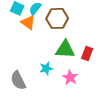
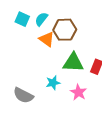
orange triangle: (28, 22) -> (47, 39), moved
gray semicircle: (18, 80) -> (23, 95), turned -36

